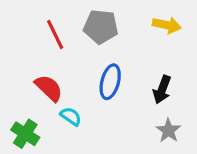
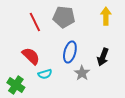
yellow arrow: (167, 25) -> (106, 16), turned -102
cyan semicircle: (71, 116) -> (45, 74), turned 128
gray star: (168, 131) -> (82, 73), moved

